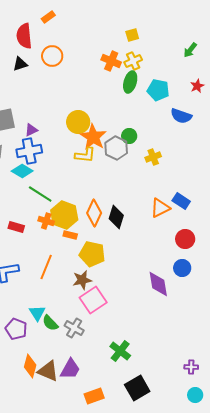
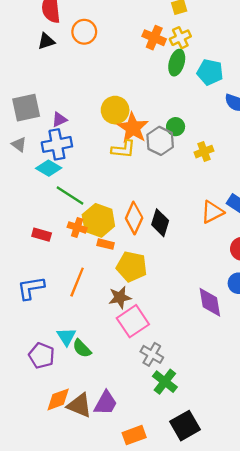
gray cross: (74, 328) -> (152, 354), moved
orange diamond: (30, 366) -> (58, 399), turned 55

